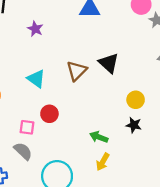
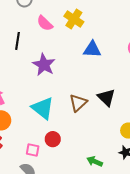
purple star: (35, 29) -> (44, 65), size x1.6
cyan triangle: (36, 79) -> (43, 108), size x1.4

